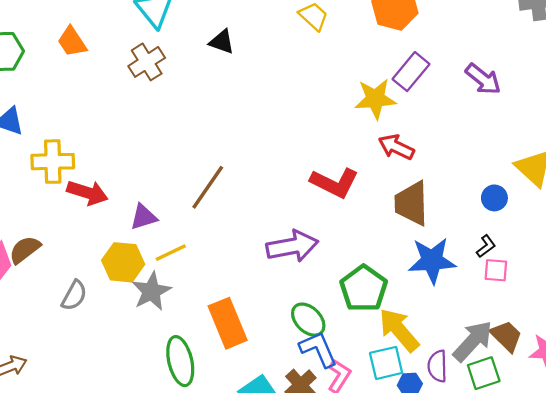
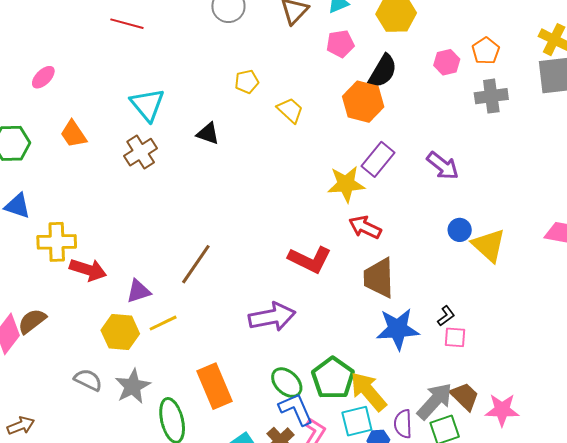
blue circle: (494, 198) -> (460, 230), moved
green pentagon: (364, 289) -> (333, 378), moved
gray star: (151, 291) -> (133, 386), moved
gray semicircle: (74, 295) -> (88, 380), moved, turned -92

